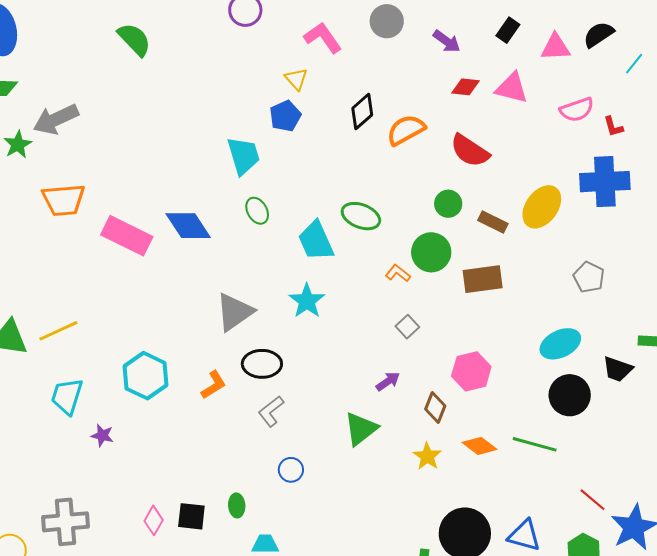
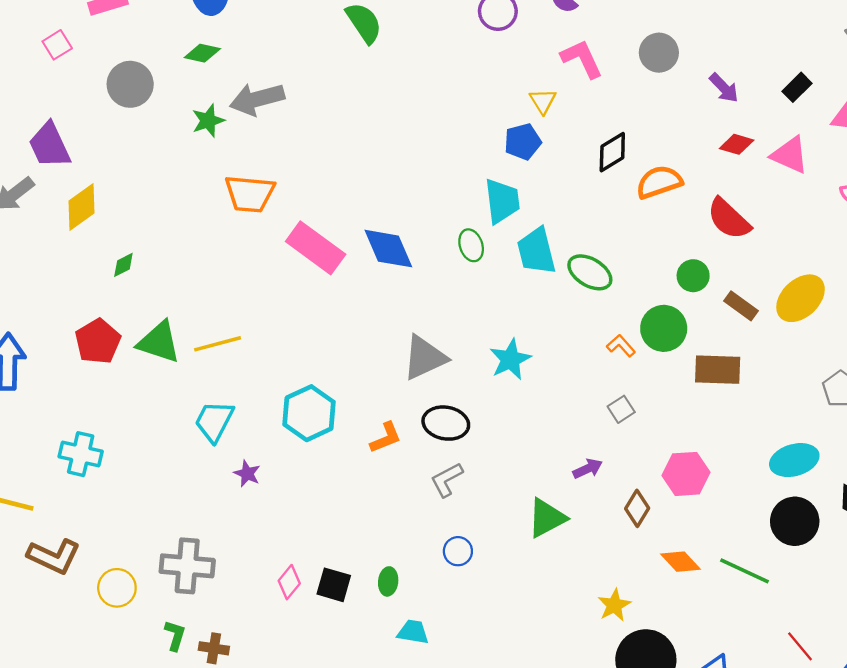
cyan trapezoid: (243, 156) -> (502, 201), moved
cyan trapezoid: (316, 241) -> (536, 251), moved
yellow star: (427, 456) -> (614, 605), moved

